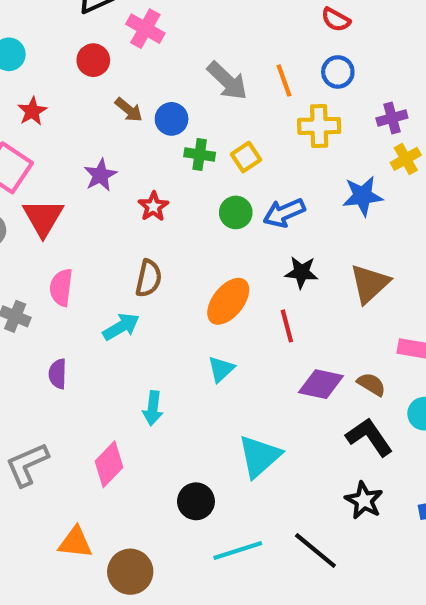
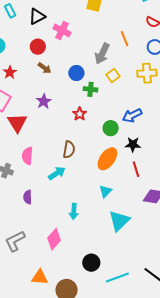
orange line: (284, 80) -> (124, 39), moved
gray arrow: (227, 81) -> (102, 54), turned 75
brown arrow: (129, 110) -> (45, 68), moved
yellow square: (246, 157) -> (113, 75), moved
red star: (153, 207) -> (80, 114), moved
green circle: (236, 212) -> (111, 128), moved
black star: (301, 272) -> (133, 144), moved
cyan triangle: (260, 456) -> (119, 221), moved
black circle: (196, 501) -> (91, 263), moved

